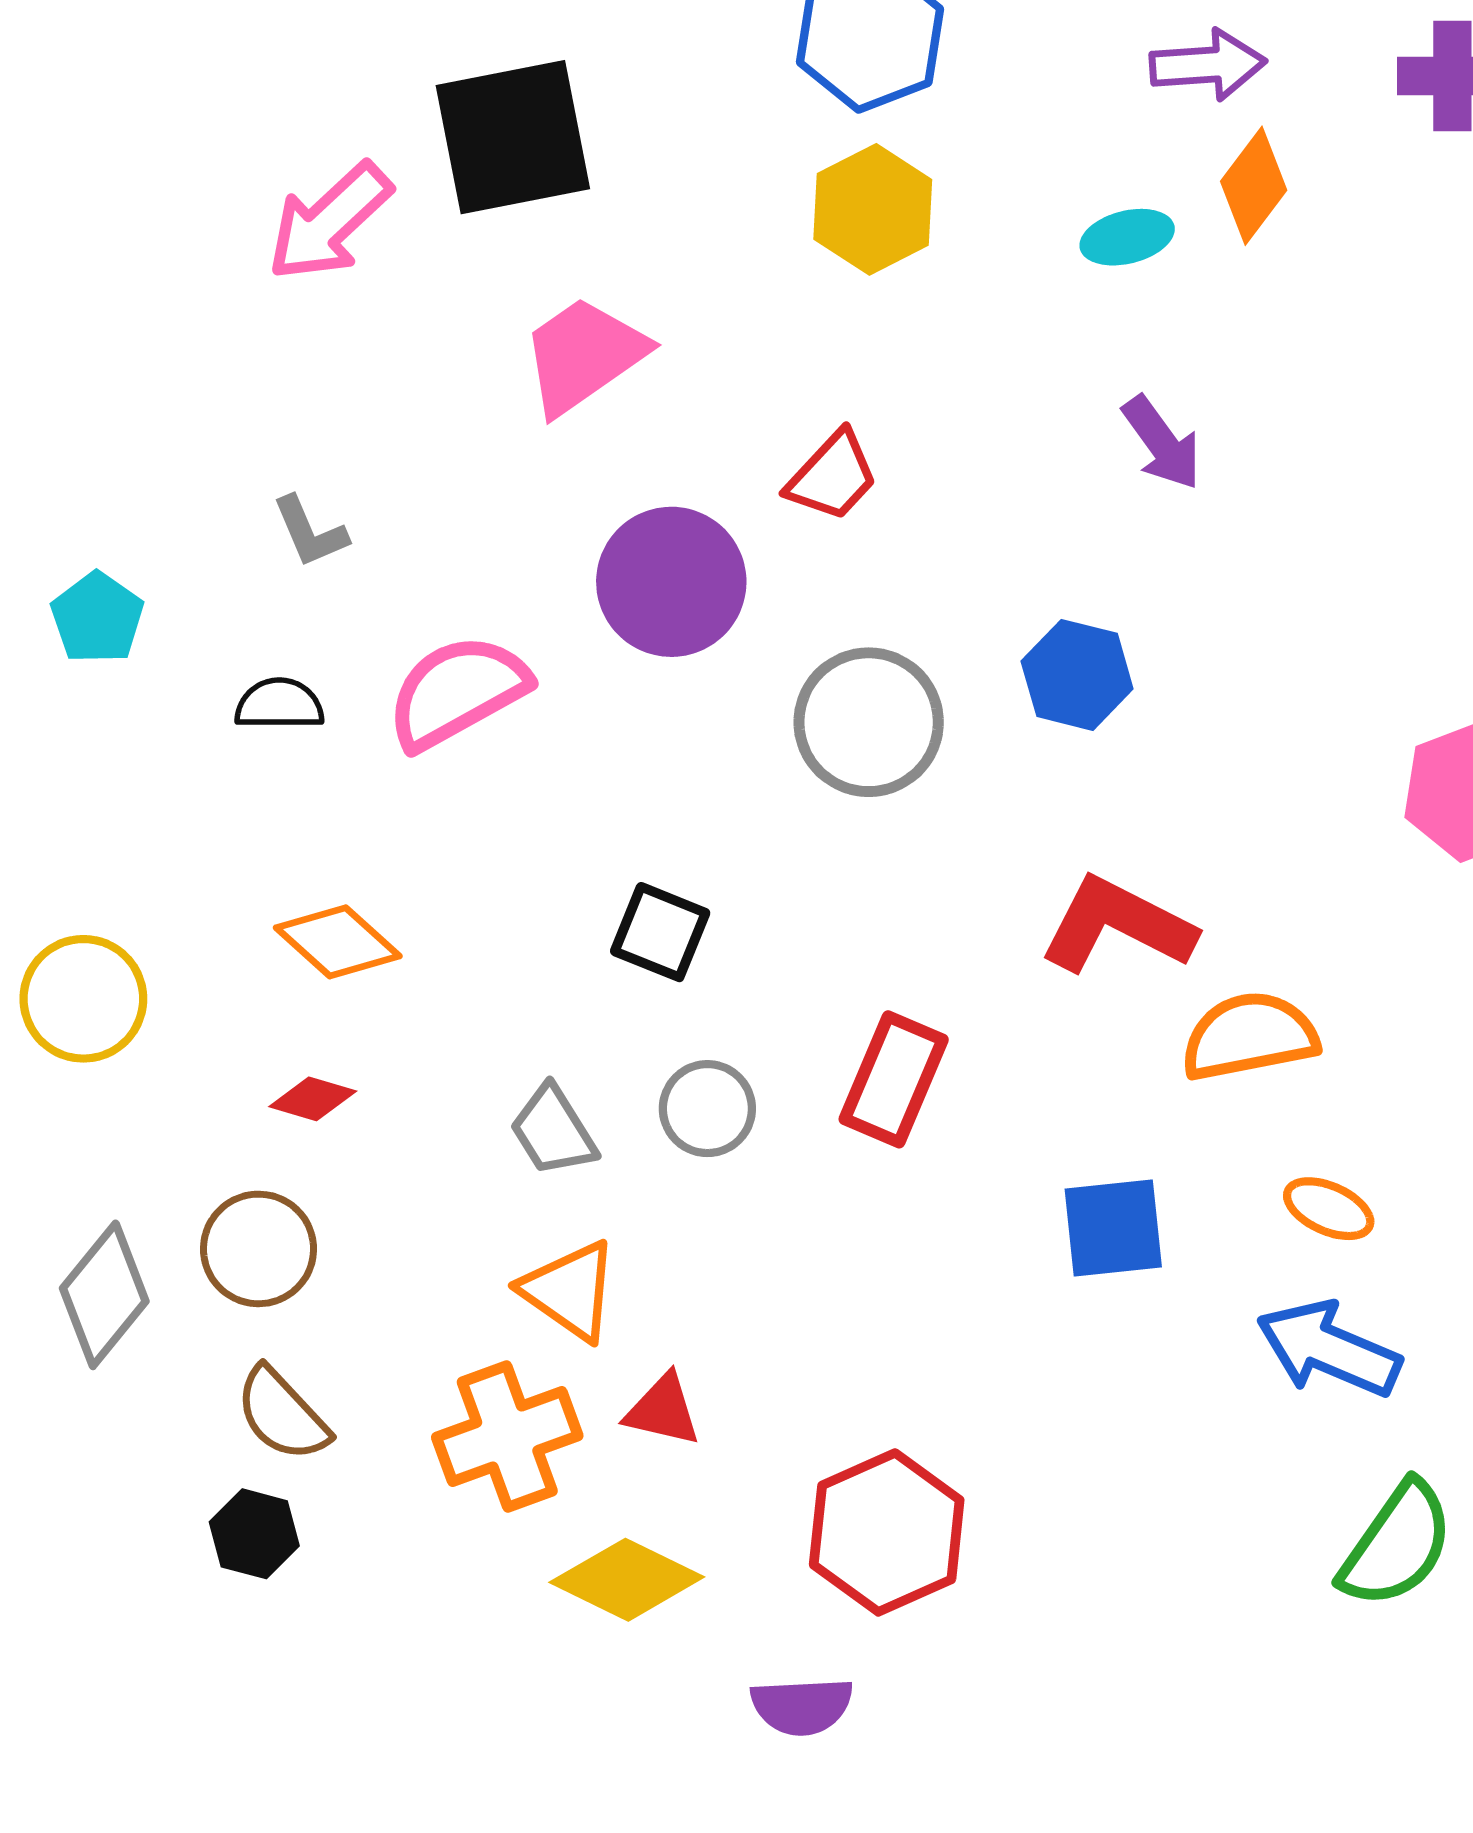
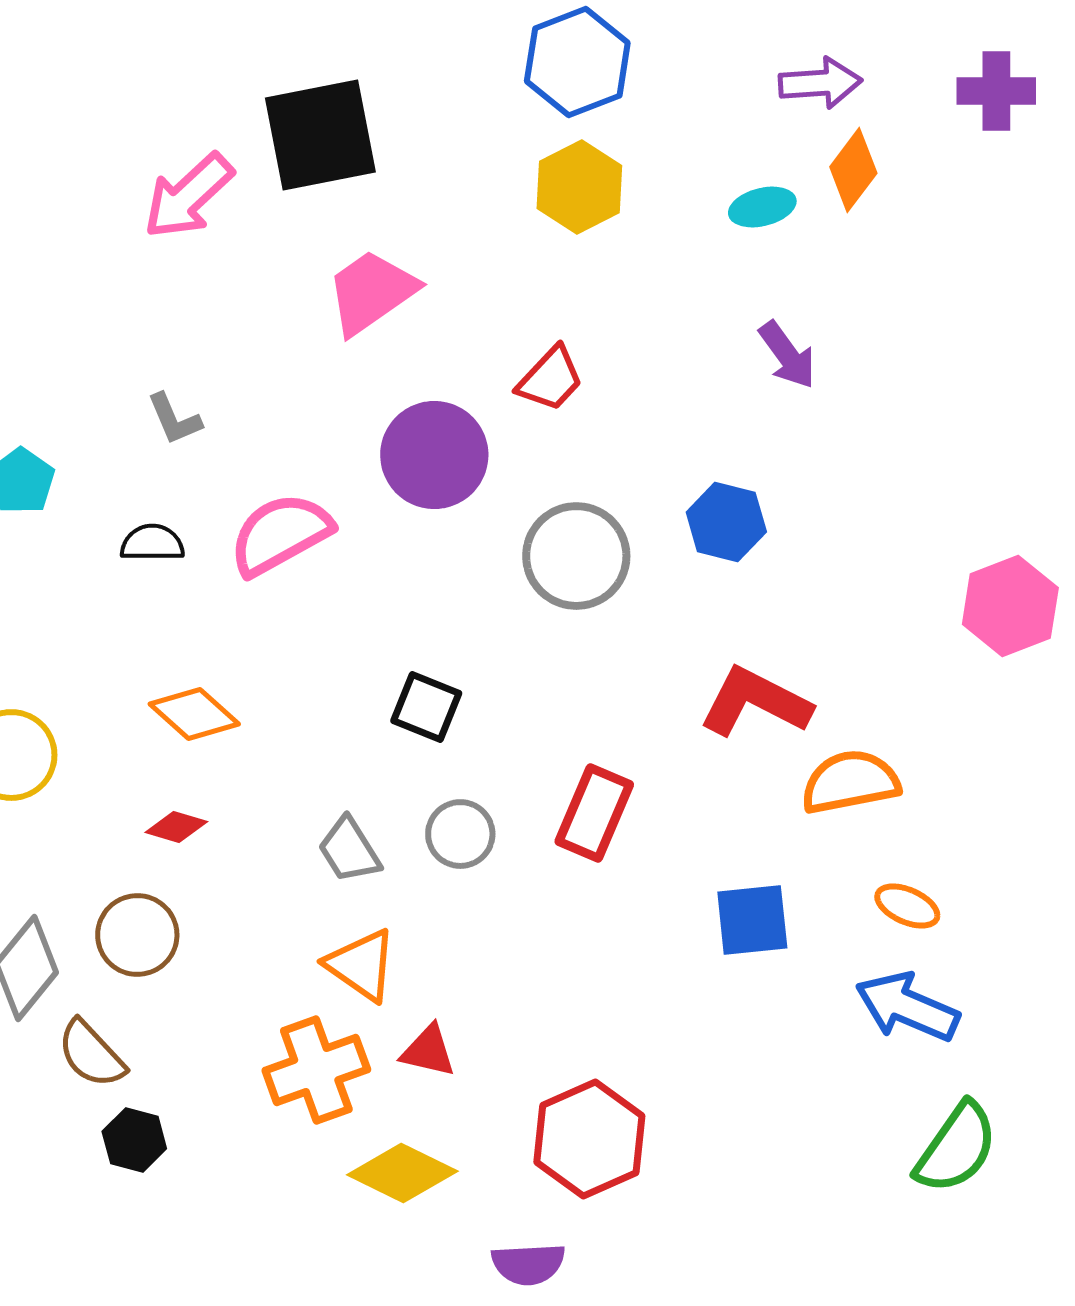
brown semicircle: (282, 1414) -> (91, 1054), moved

